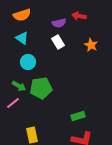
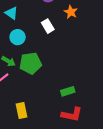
white rectangle: (58, 42) -> (48, 26), moved
orange star: (91, 45) -> (71, 12), moved

